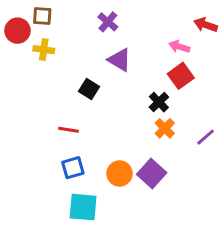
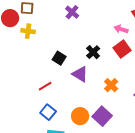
purple triangle: (120, 60) -> (80, 74), moved
black cross: (159, 102) -> (93, 52), moved
red line: (69, 130) -> (45, 86), turned -40
blue square: (73, 168) -> (48, 112), turned -35

